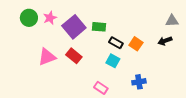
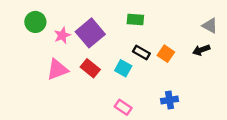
pink star: (50, 18) -> (62, 35), moved
gray triangle: (172, 21) -> (210, 26), turned 32
green rectangle: (99, 27) -> (135, 20), moved
cyan square: (113, 61) -> (123, 68), moved

